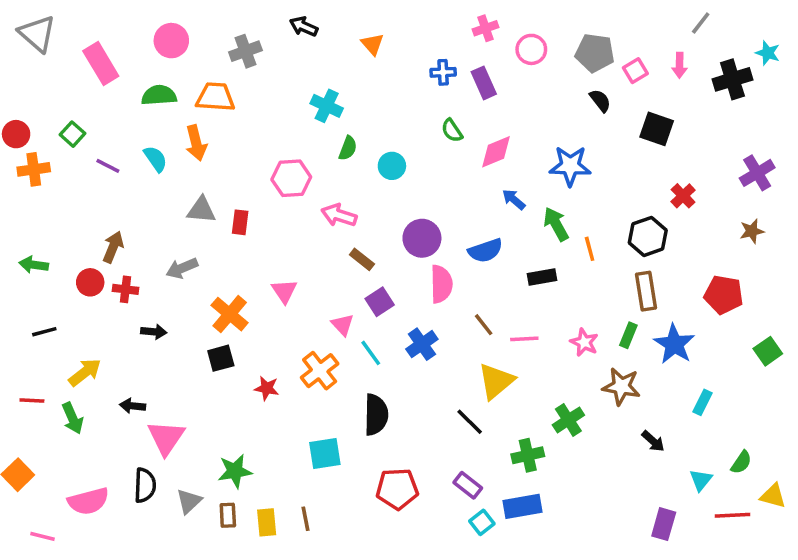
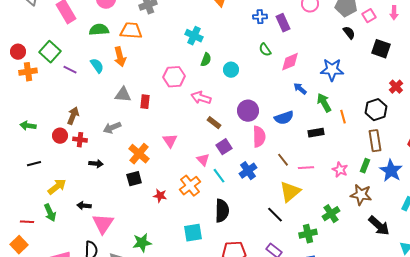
green square: (73, 134) -> (50, 52), size x1.5
red line: (32, 401) -> (27, 222), moved
black arrow: (653, 441) -> (379, 226), size x1.6

